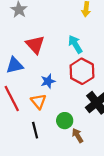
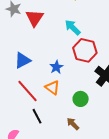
red triangle: (35, 45) -> (35, 18), moved, turned 30
black line: (35, 130) -> (37, 116), moved
brown arrow: (78, 136) -> (73, 124), moved

